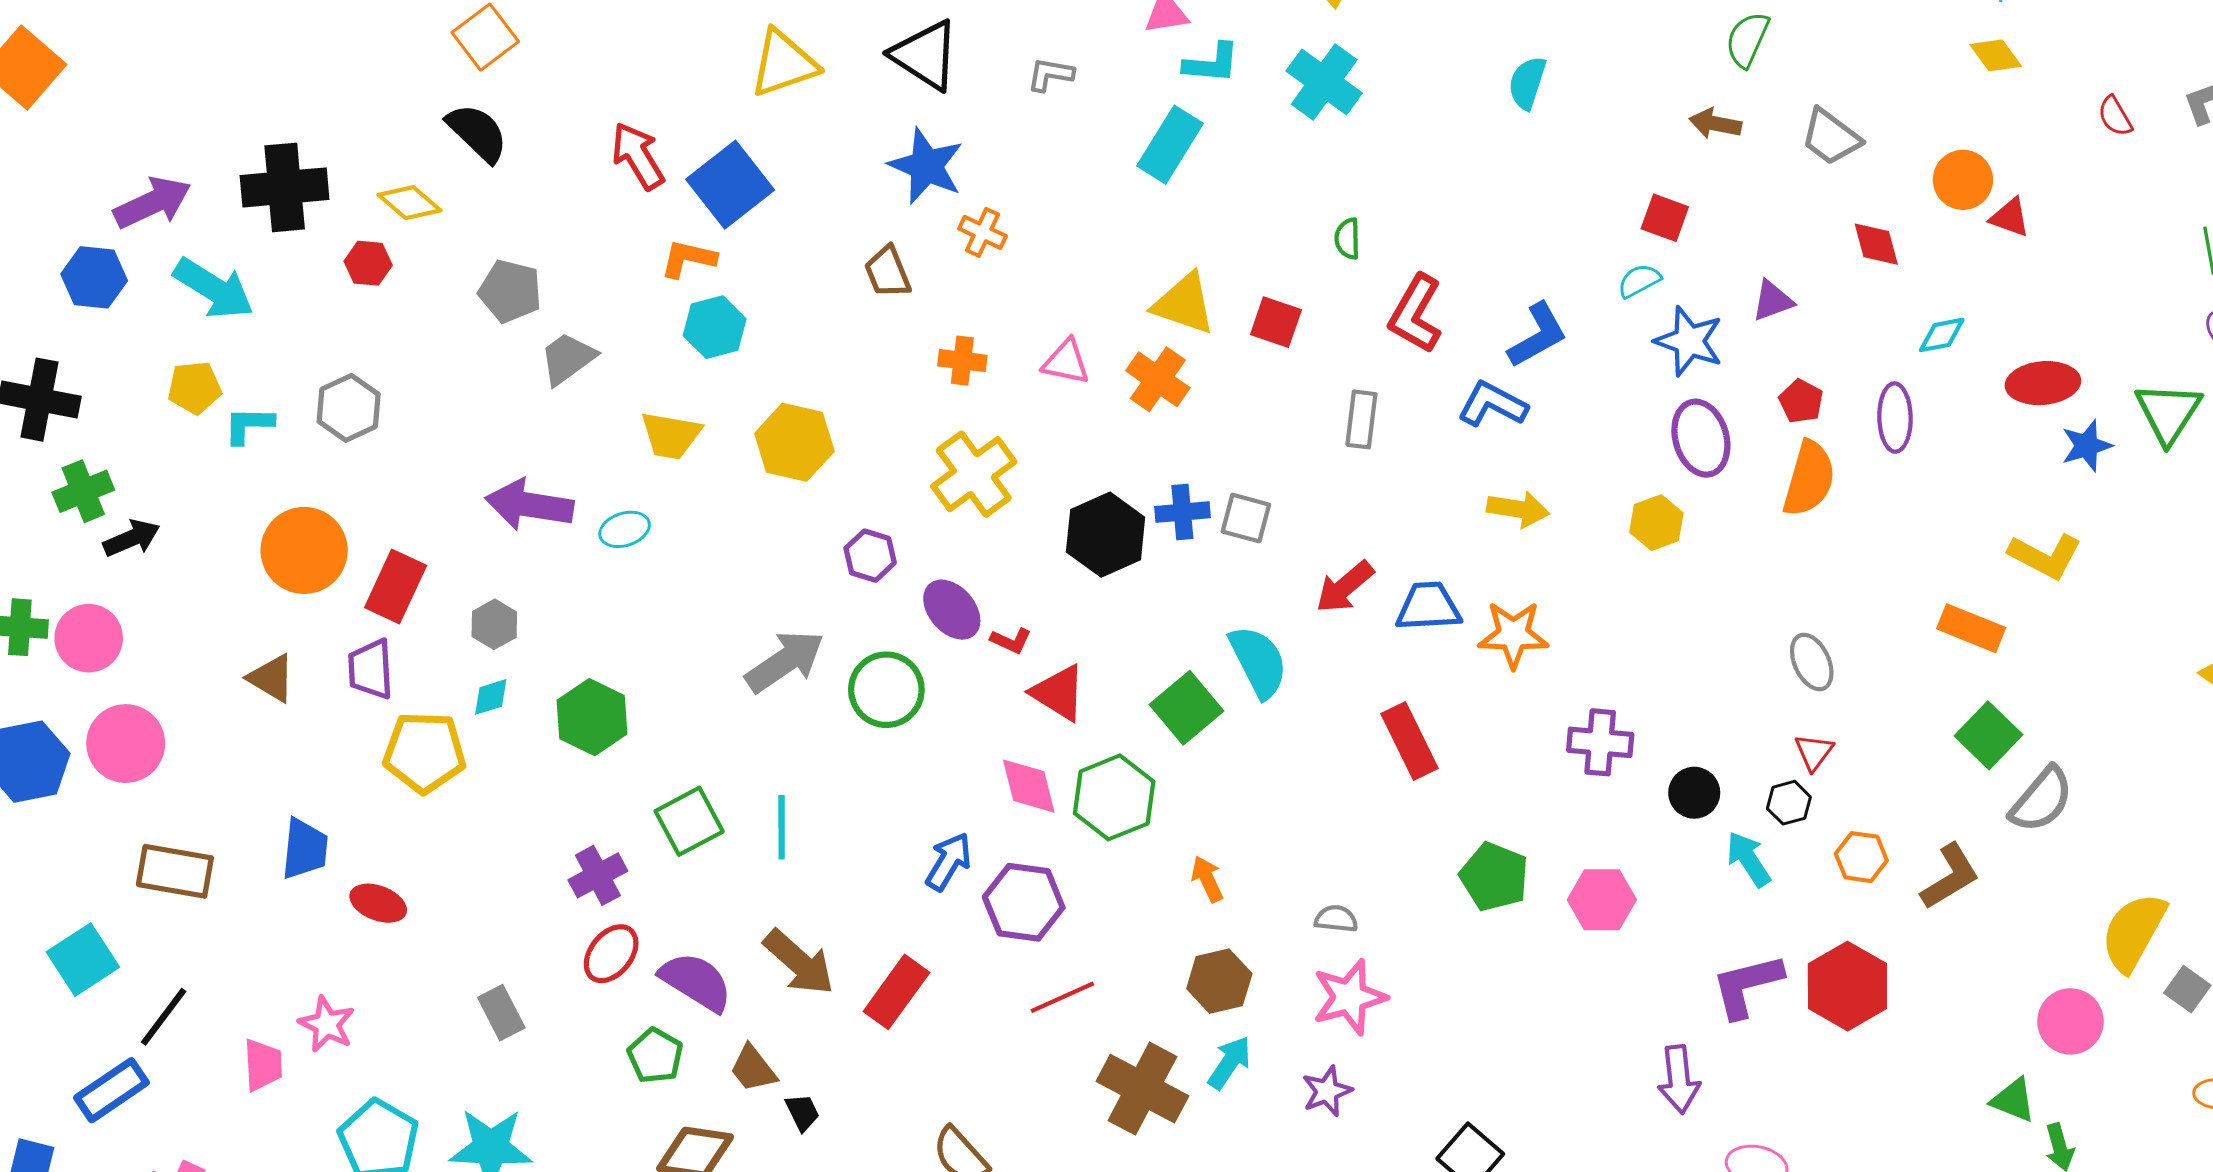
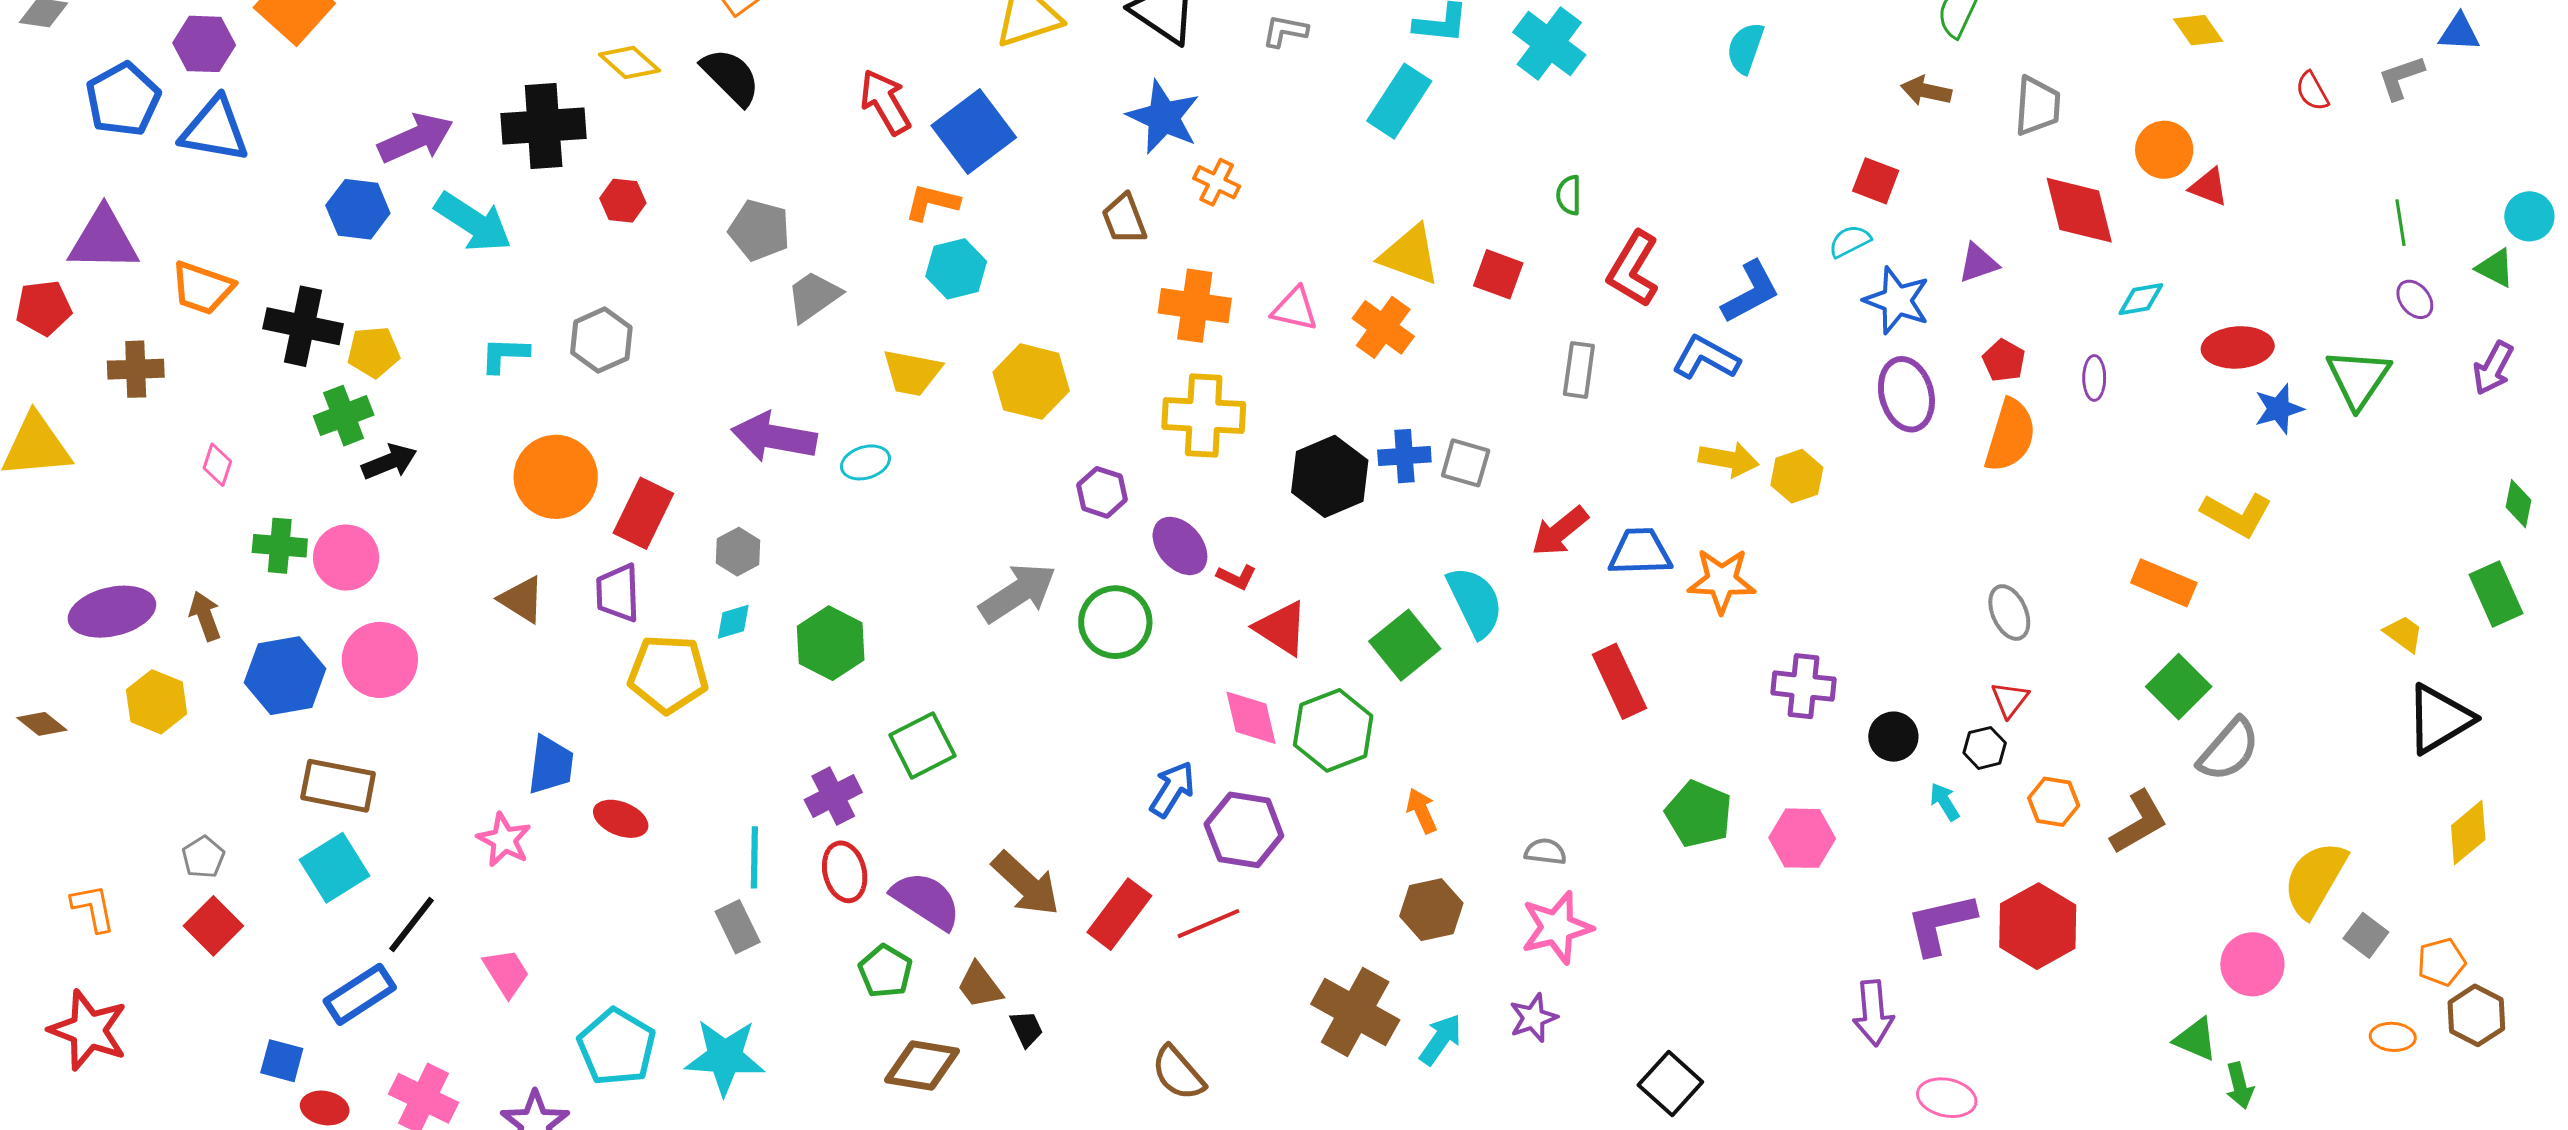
gray trapezoid: (1831, 137) -> (2037, 106), turned -124
yellow diamond: (409, 203) -> (629, 62), moved
red diamond: (1876, 244) -> (2079, 210), size x1.6
orange cross: (962, 361) -> (1195, 306), size x1.5
yellow pentagon: (195, 388) -> (373, 352), moved
purple ellipse: (1895, 418) -> (2094, 378), size x0.7
yellow cross: (974, 474) -> (1204, 416), turned 38
yellow hexagon: (1656, 523) -> (1797, 476), moved
cyan line: (782, 827) -> (754, 857), moved
cyan arrow: (1748, 859) -> (1945, 802), size x0.7
brown rectangle: (175, 871) -> (338, 786), moved
red ellipse: (611, 954) -> (845, 872), turned -54
red line: (1062, 997) -> (1209, 924), moved
pink star: (327, 1024) -> (504, 840), moved
cyan arrow: (1230, 1063) -> (1441, 1039), moved
pink trapezoid: (263, 1065) -> (506, 973), turned -30

